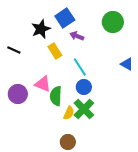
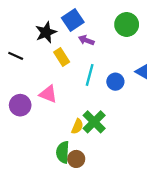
cyan line: (80, 67) -> (90, 75), turned 48
blue circle: (84, 87) -> (115, 82), moved
green semicircle: (56, 96) -> (63, 152), moved

